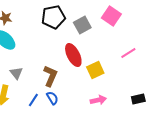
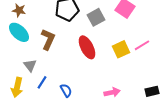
yellow square: (95, 70) -> (121, 49), moved
brown L-shape: (50, 76) -> (48, 39), moved
blue line: (33, 100) -> (42, 82), moved

